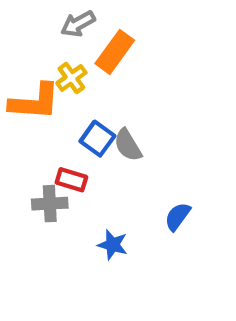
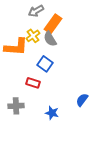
gray semicircle: (128, 145) -> (50, 39), moved
gray cross: (50, 204) -> (16, 106), moved

